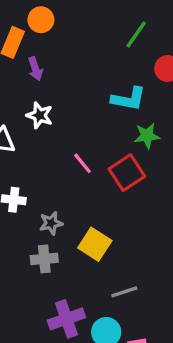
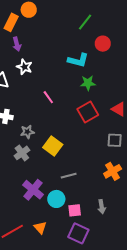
purple arrow: (35, 69) -> (17, 44), moved
red square: (127, 173) -> (88, 112), moved
gray cross: (44, 259) -> (22, 153), turned -35
purple cross: (66, 319) -> (33, 190), turned -35

